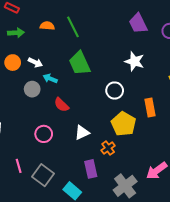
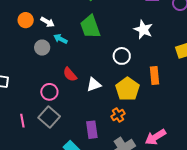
red semicircle: (61, 105) -> (70, 74), moved
white triangle: (82, 132) -> (94, 85), moved
orange cross: (108, 148) -> (118, 115), moved
gray square: (43, 175) -> (49, 117), moved

